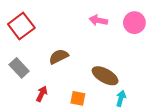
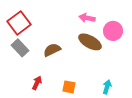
pink circle: (134, 23) -> (113, 31), moved
gray rectangle: (19, 68) -> (20, 48), moved
brown ellipse: (105, 76) -> (90, 42), moved

